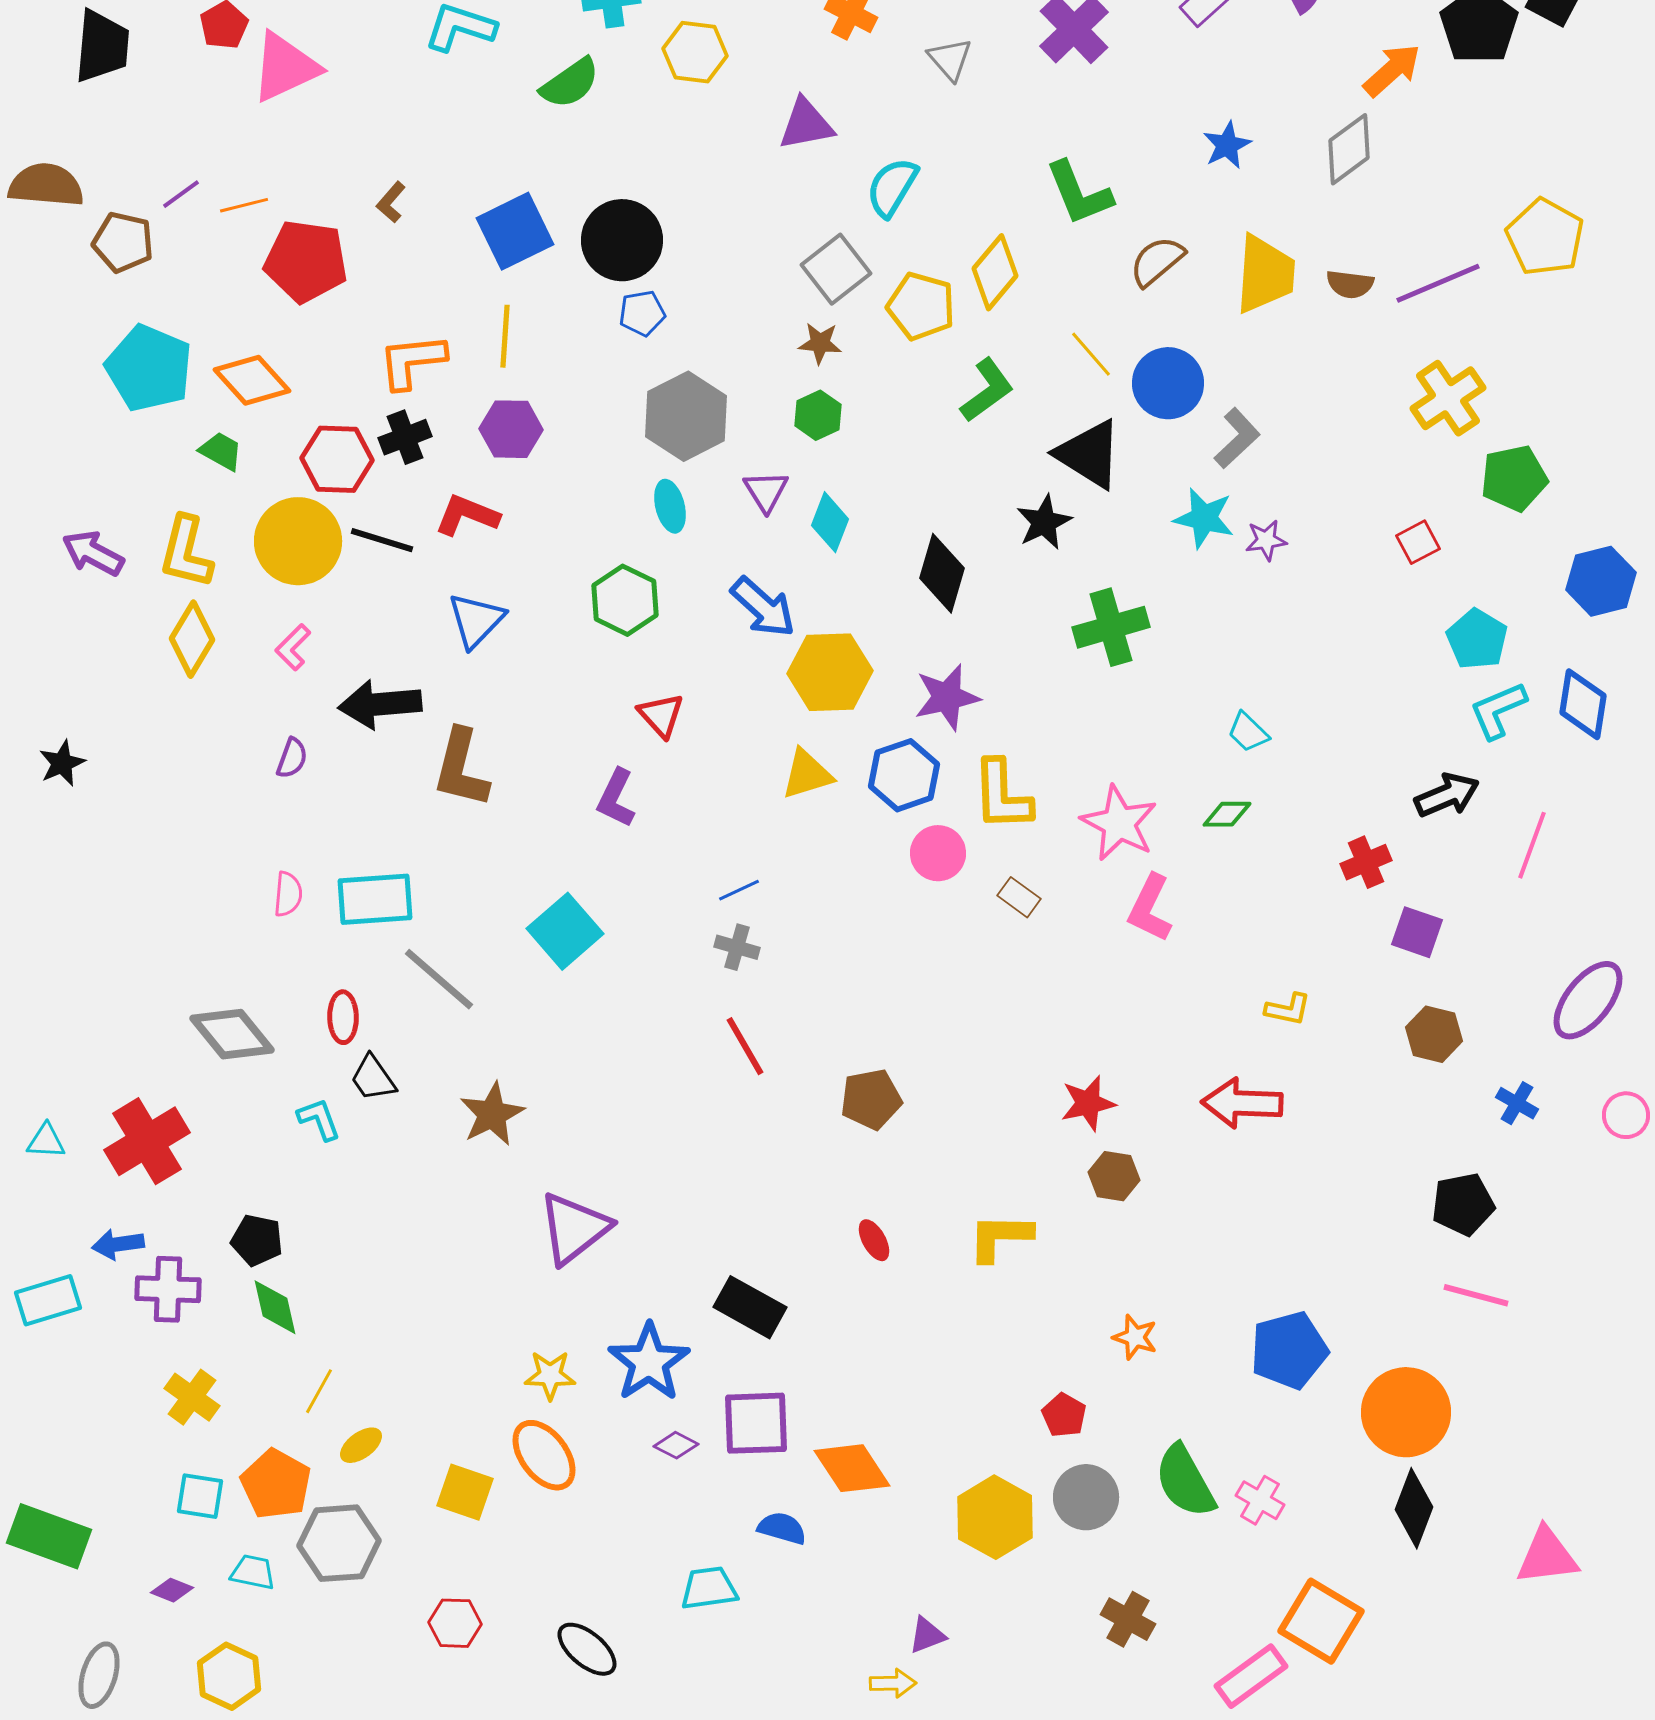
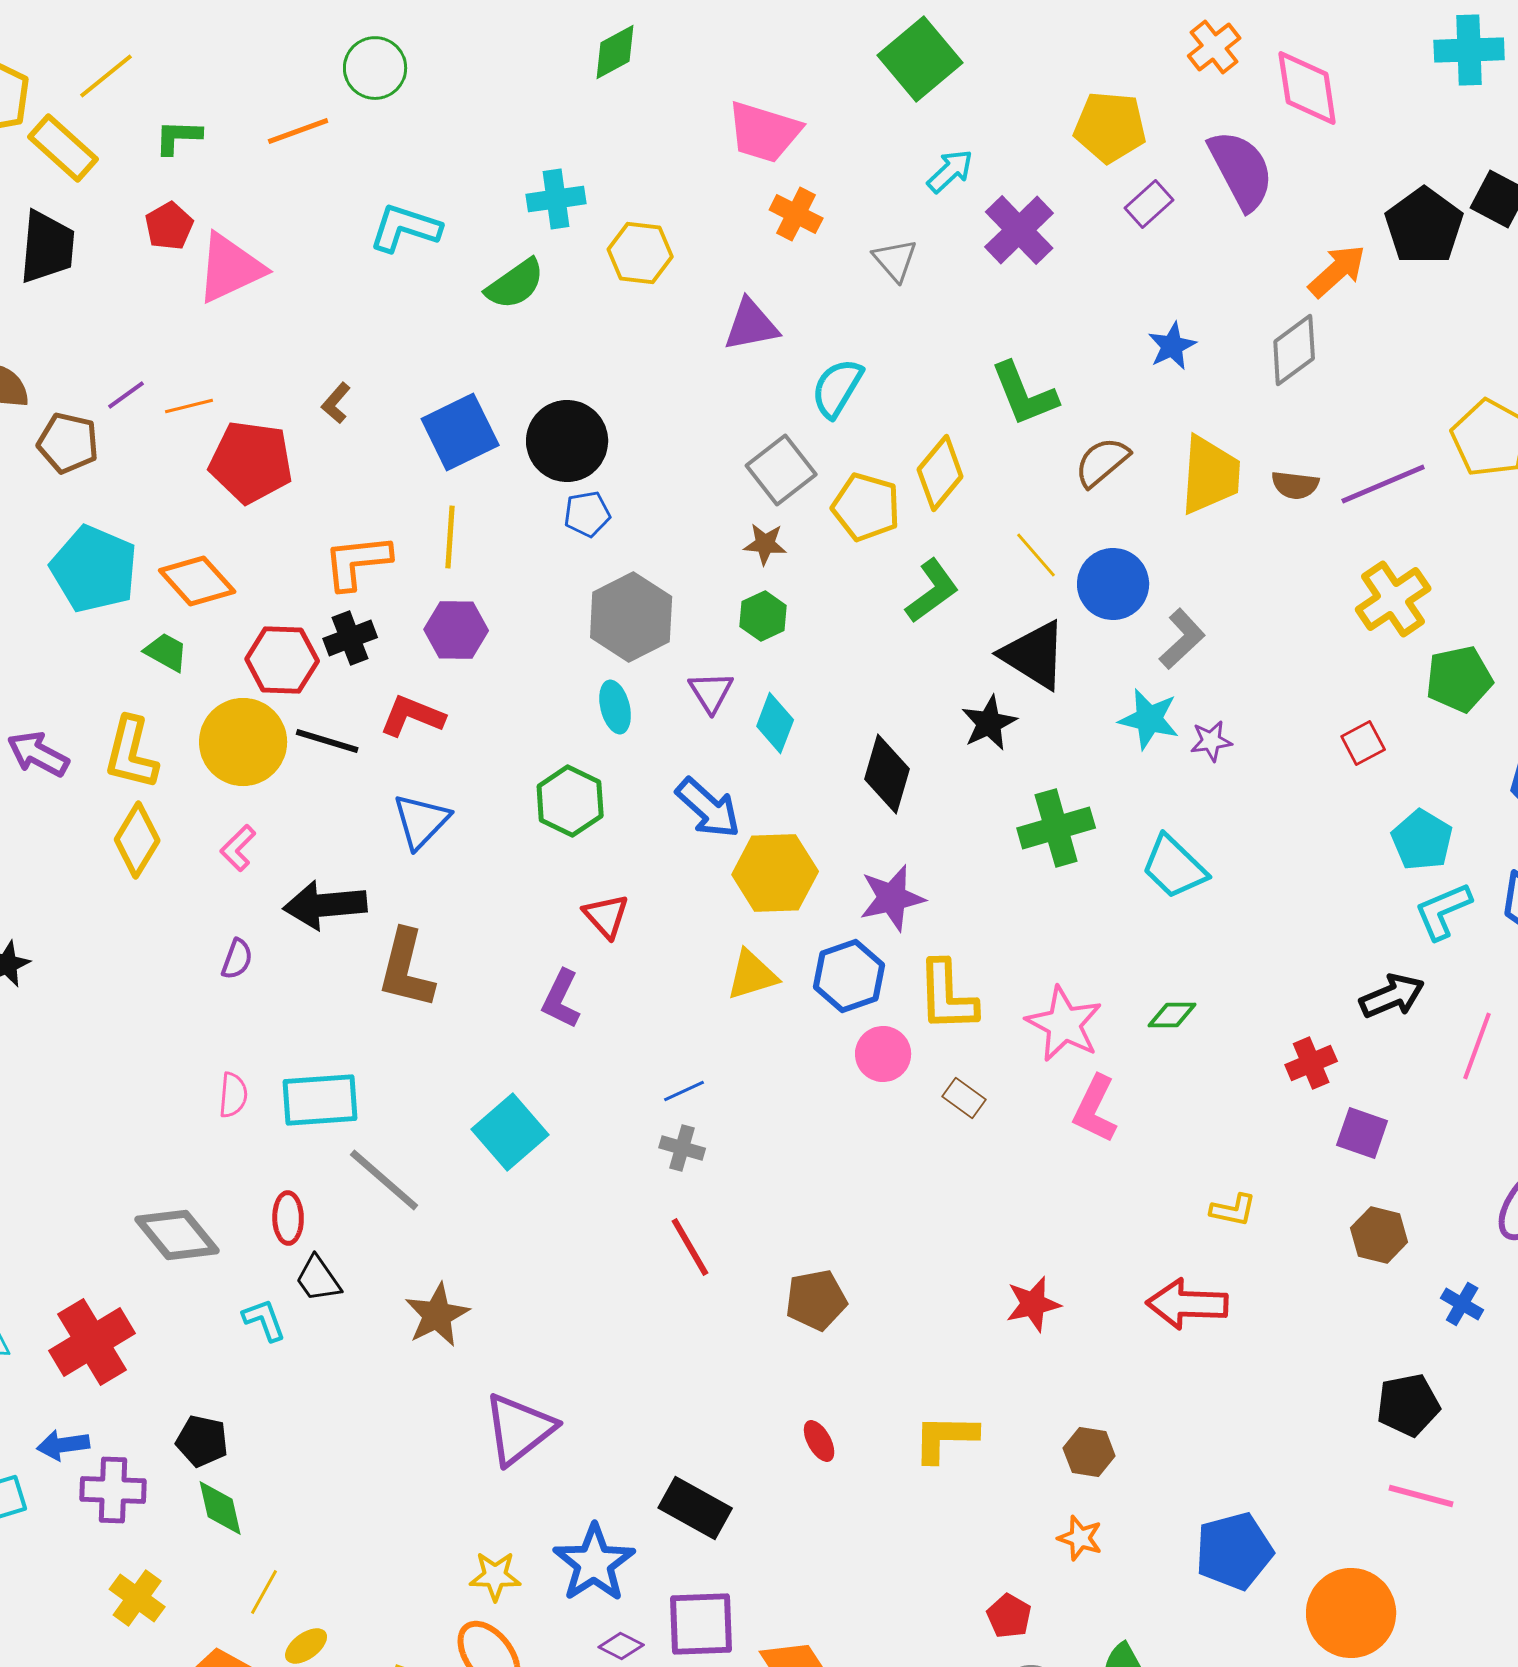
cyan trapezoid: (1248, 732) -> (1174, 867), moved, size x1.6
brown hexagon: (1114, 1176) -> (1089, 1452), moved

